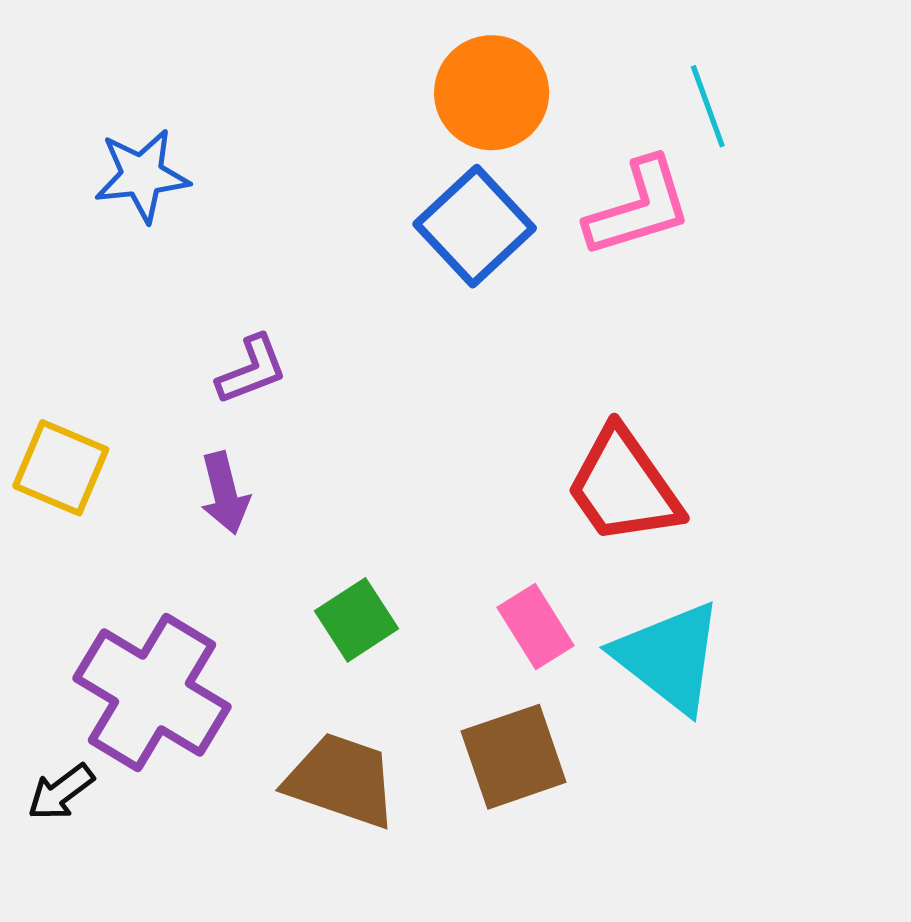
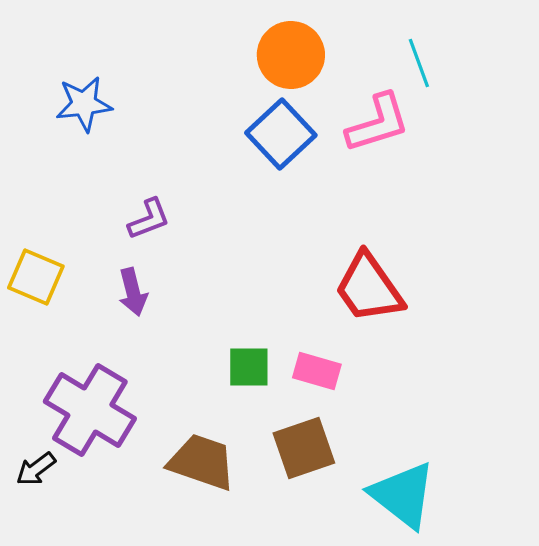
green square: (356, 620) -> (249, 367), moved, turned 33
pink rectangle: (536, 627) -> (317, 371), turned -42
cyan triangle: (669, 657) -> (403, 495), moved

